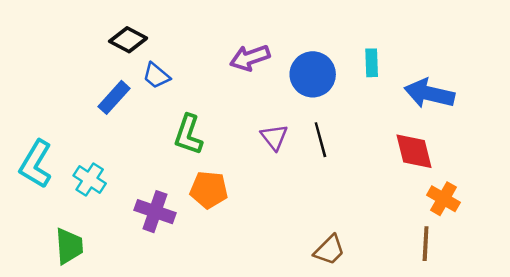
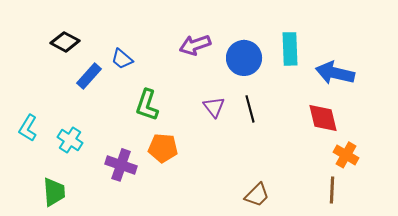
black diamond: (128, 40) -> (65, 42), moved
cyan rectangle: (372, 63) -> (290, 49), size x1.5
cyan L-shape: (36, 164) -> (28, 128), size x0.7

